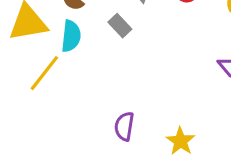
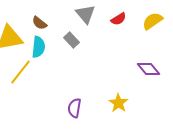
yellow star: (181, 141) -> (118, 103), moved

